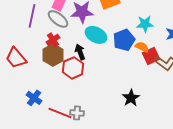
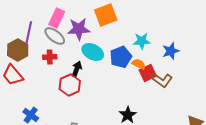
red cross: (53, 40) -> (50, 57), turned 32
black arrow: (80, 52) -> (77, 69), turned 42
brown hexagon: (53, 55) -> (18, 50), moved

